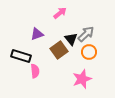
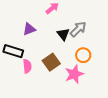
brown square: (59, 50) -> (51, 62), moved
orange circle: (89, 52) -> (83, 55), moved

